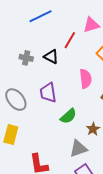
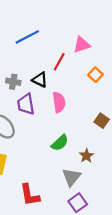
pink semicircle: (86, 79) -> (59, 102), moved
purple trapezoid: (48, 93) -> (26, 104), moved
gray triangle: (78, 149) -> (71, 177), turned -30

